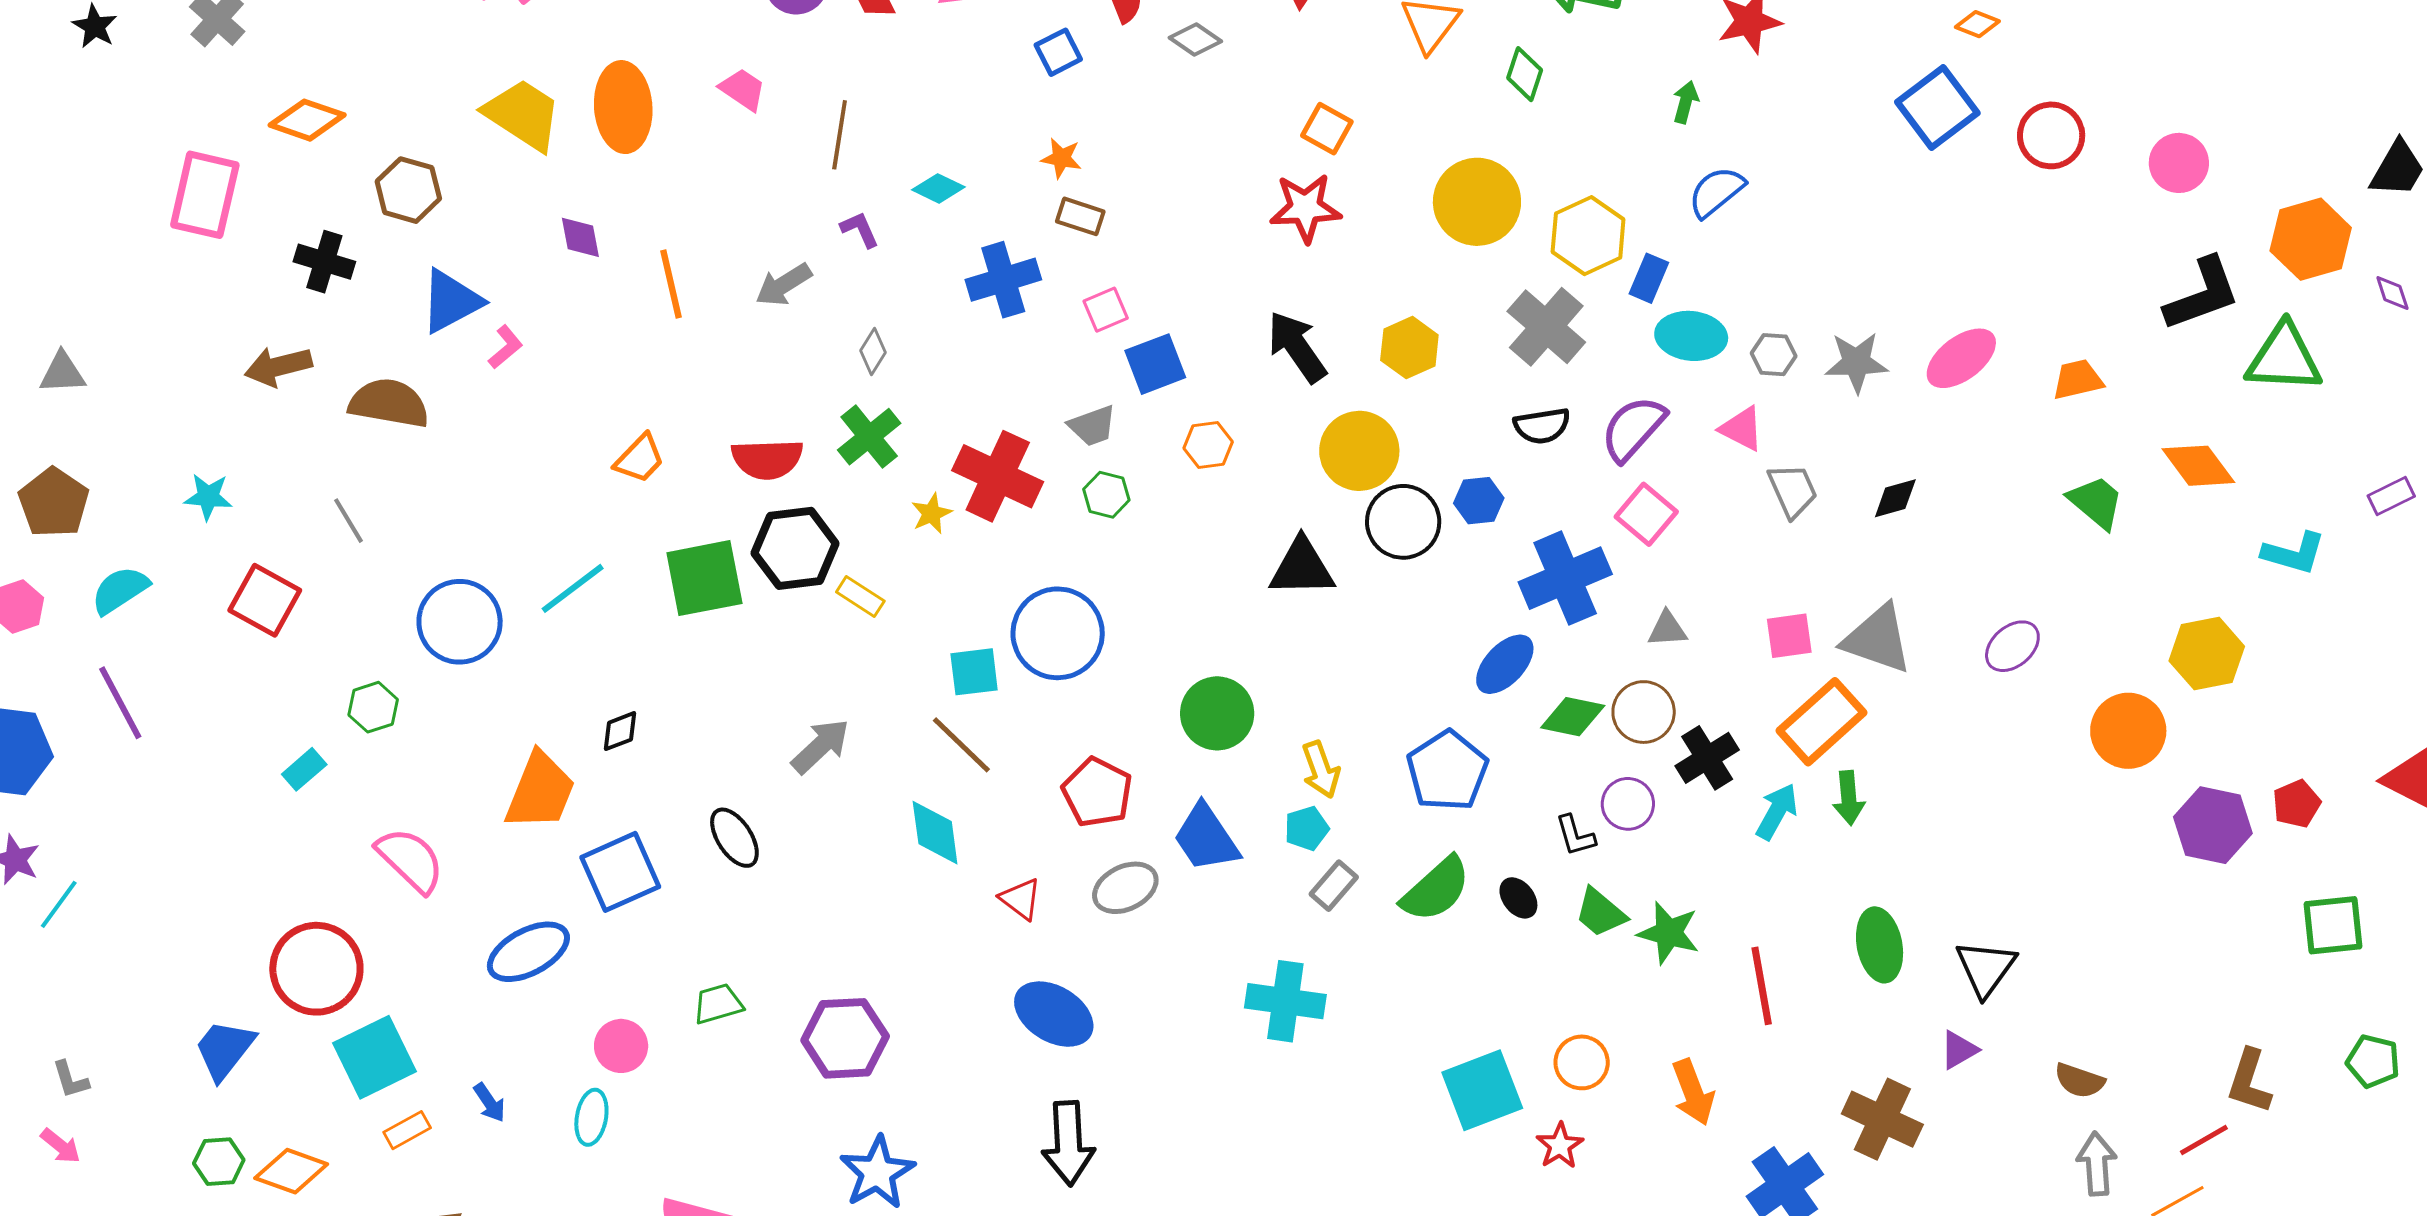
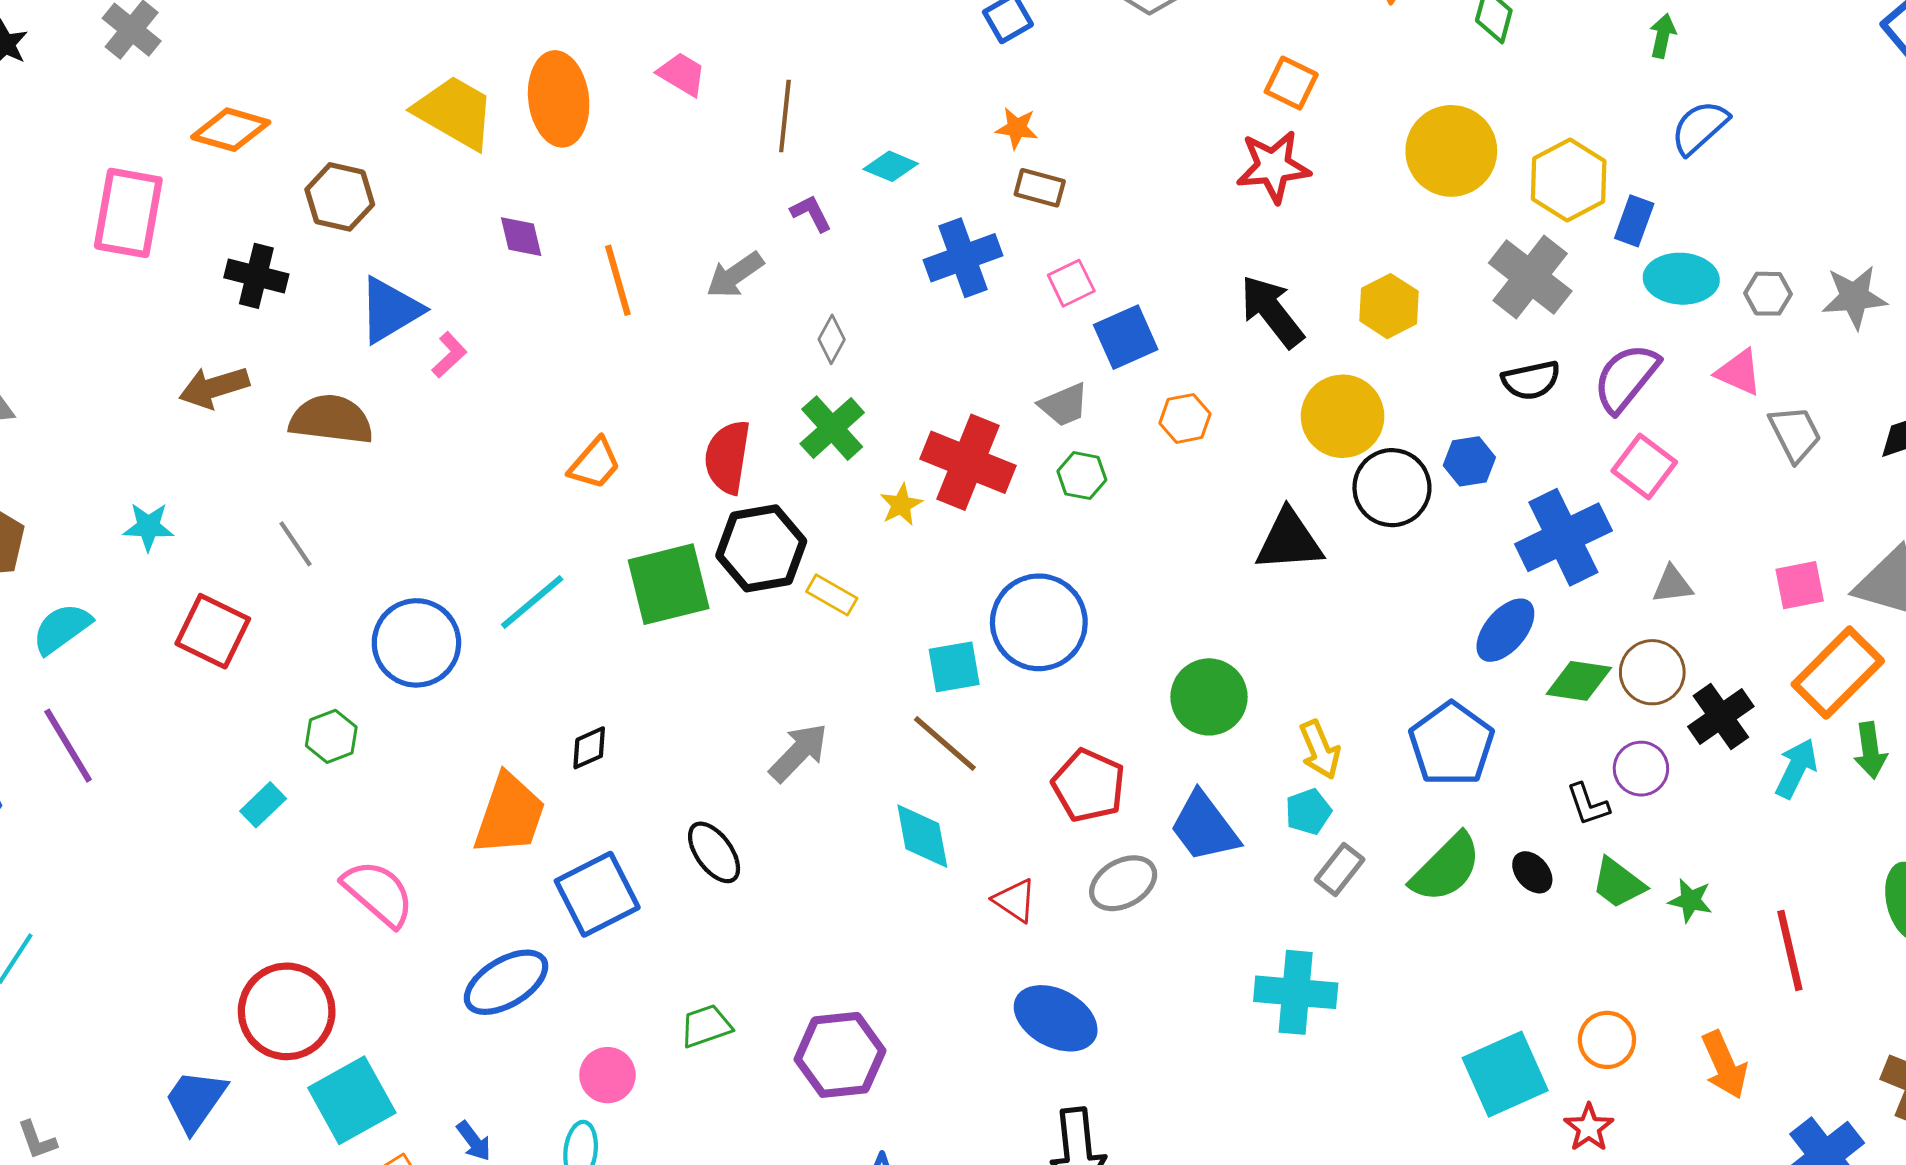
red semicircle: (767, 459) -> (727, 457), turned 104
green star: (1669, 933) -> (1690, 900), size x0.7

